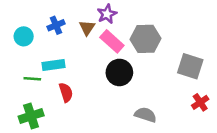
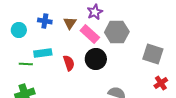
purple star: (107, 14) -> (95, 12), moved
blue cross: (56, 25) -> (45, 21), turned 32
red semicircle: (66, 92) -> (69, 63), moved

